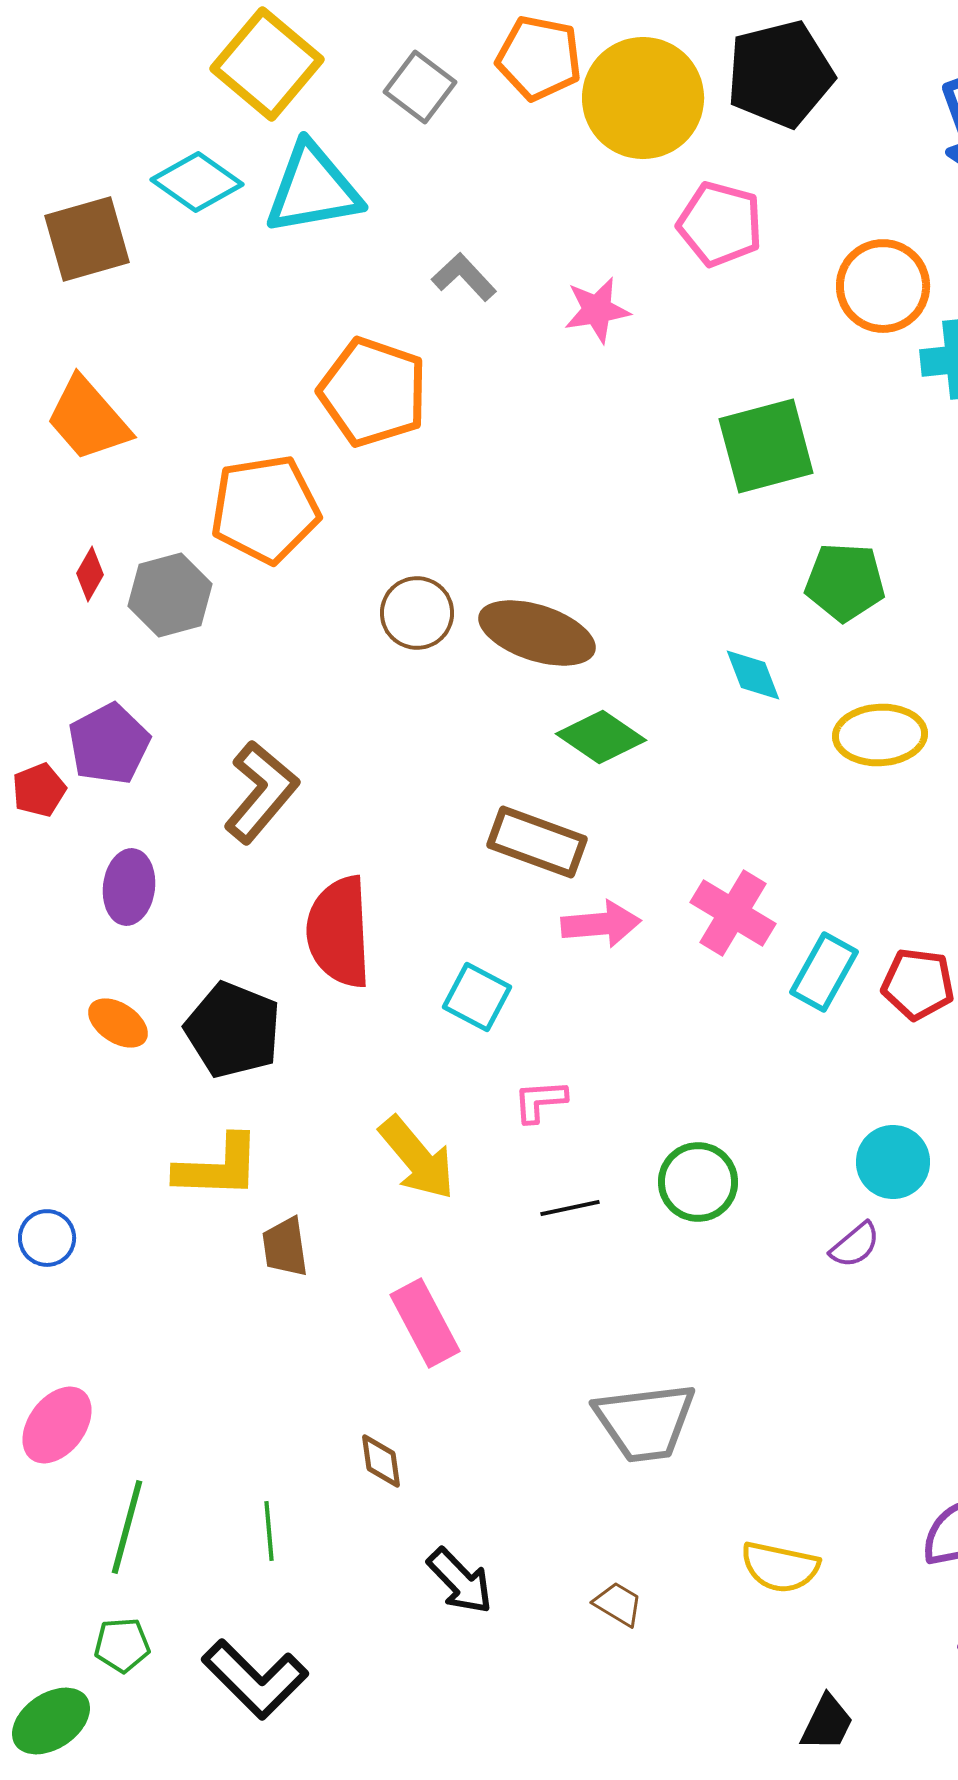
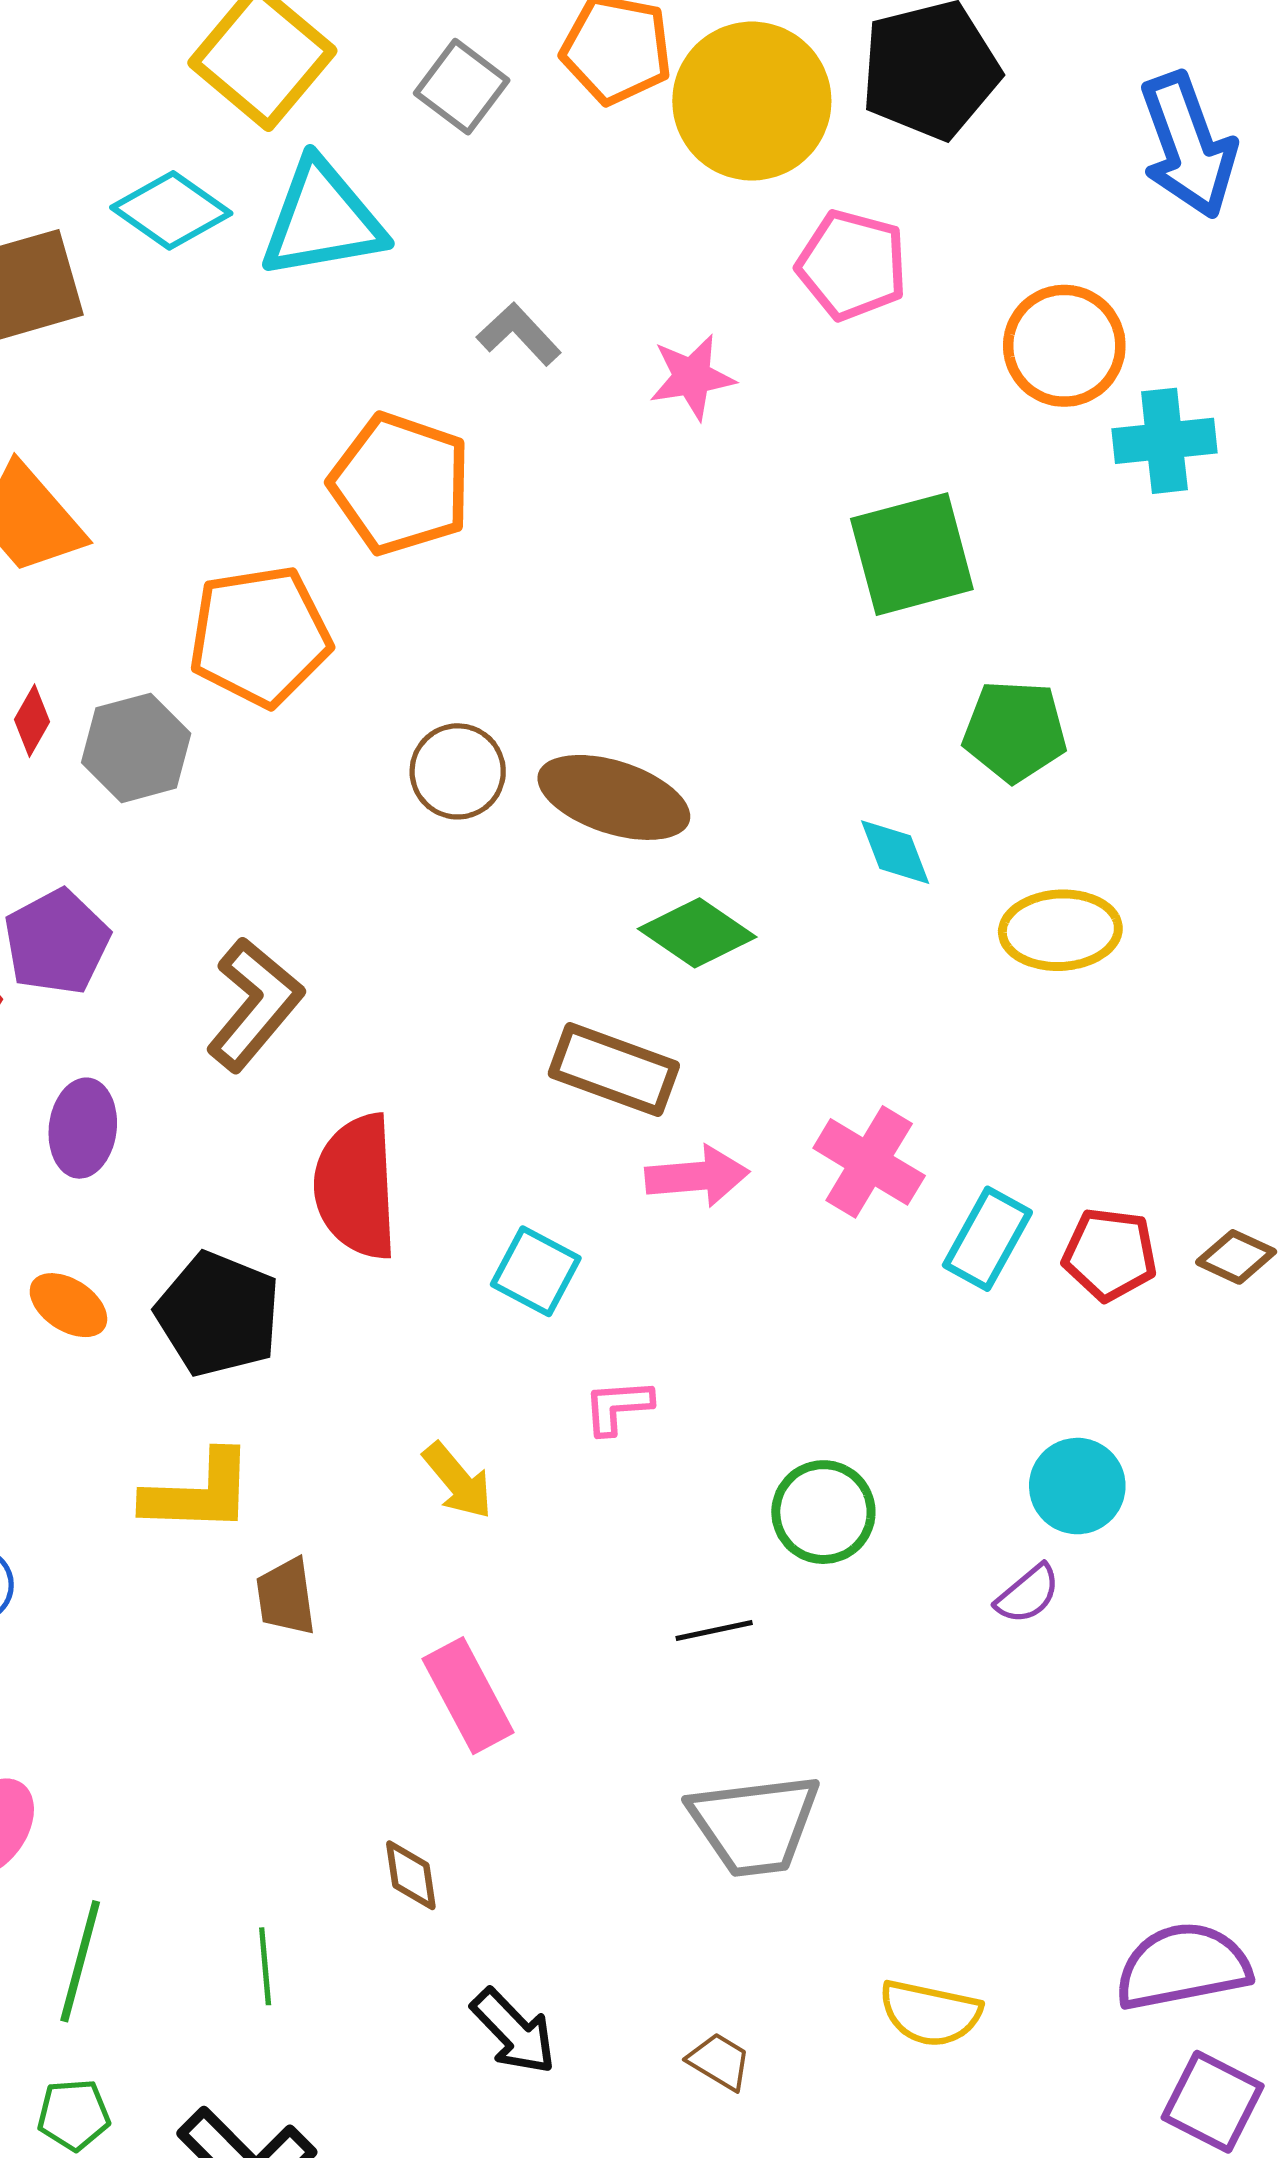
yellow arrow: (417, 1158) -> (458, 1481), size x0.7
black line: (570, 1208) -> (714, 1631), moved

